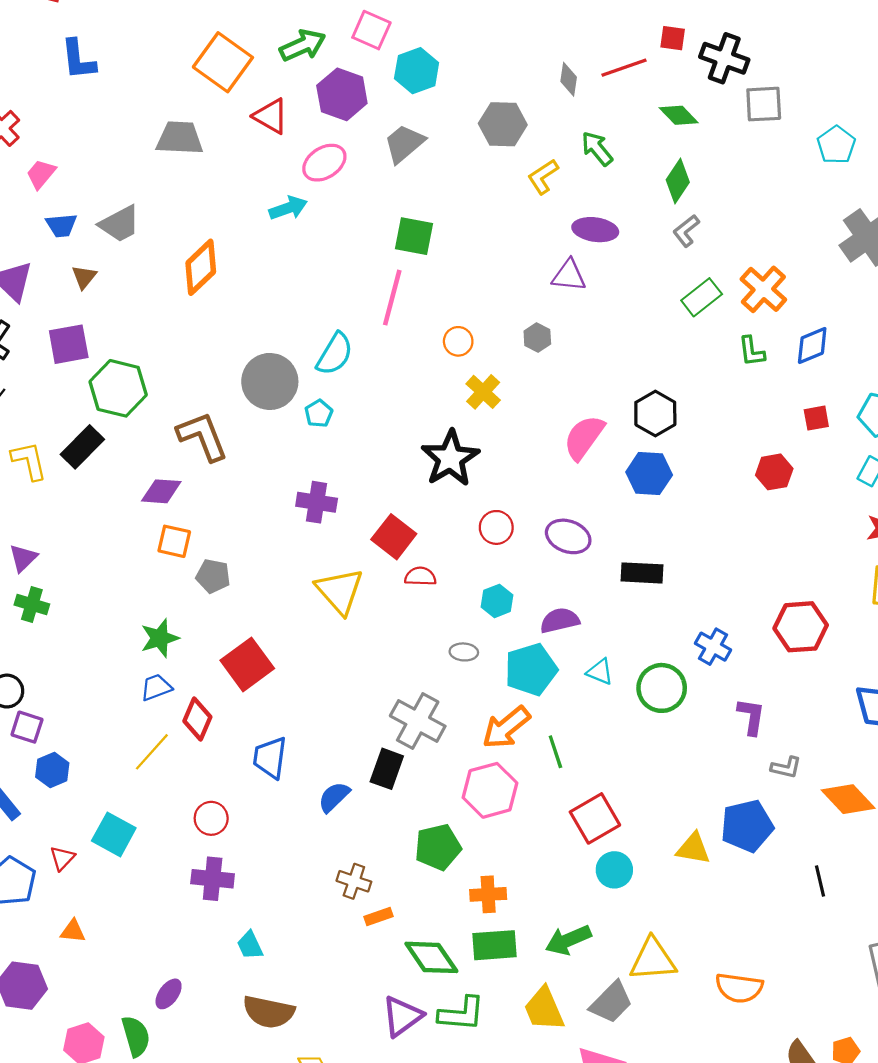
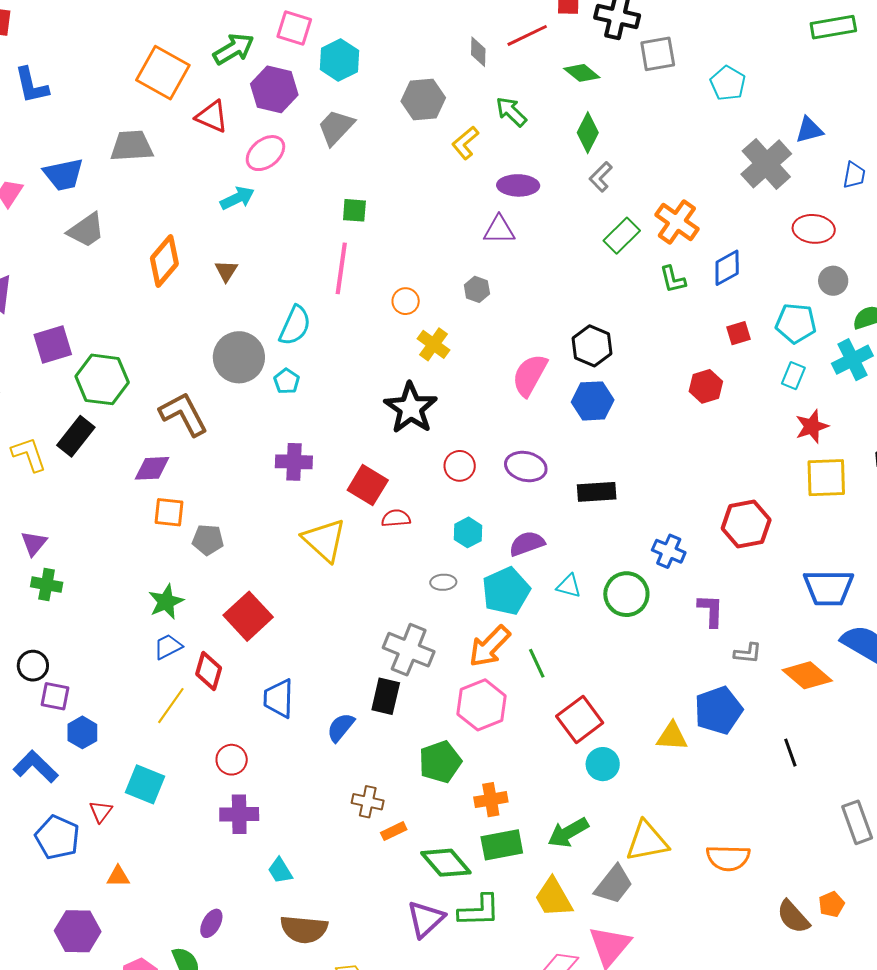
blue trapezoid: (61, 225) -> (63, 175), moved, size x1.4
green square: (414, 236) -> (354, 210), size x0.7
brown triangle: (84, 277) -> (226, 271), moved

